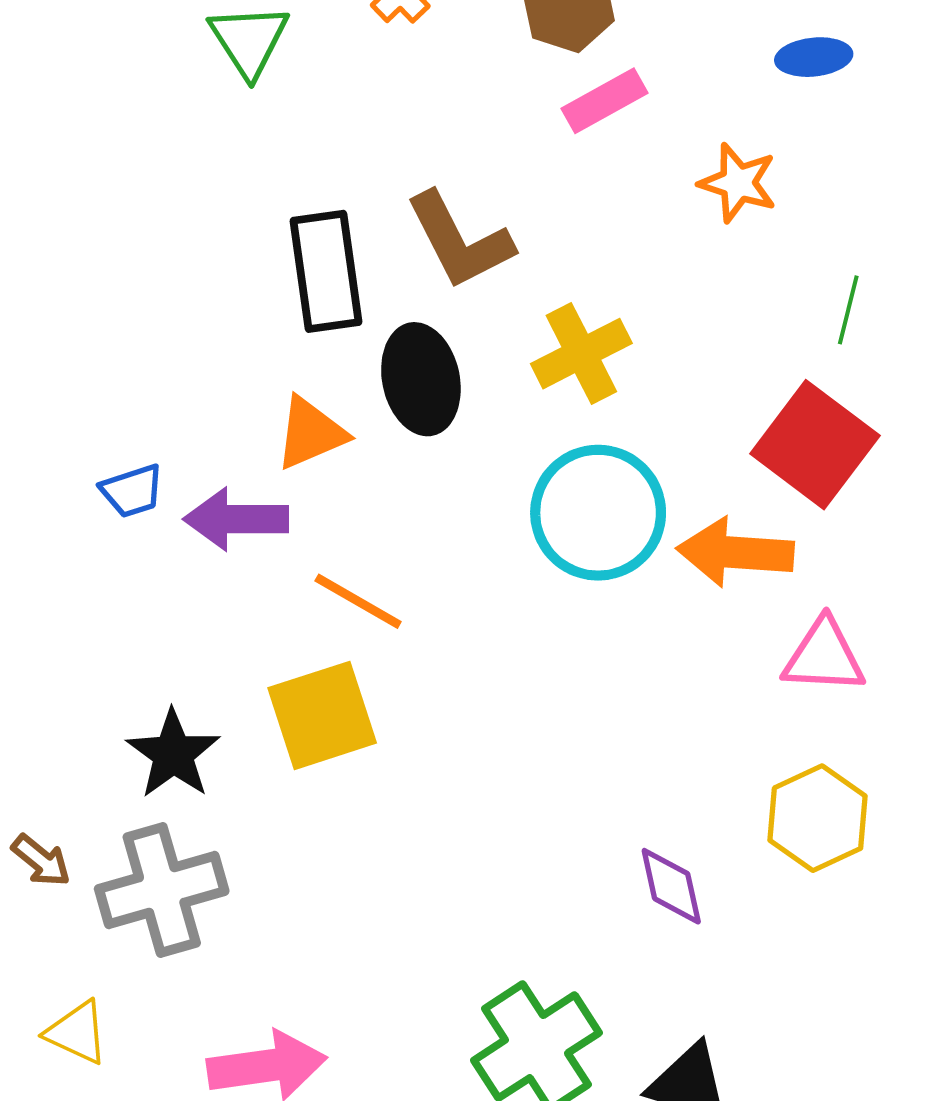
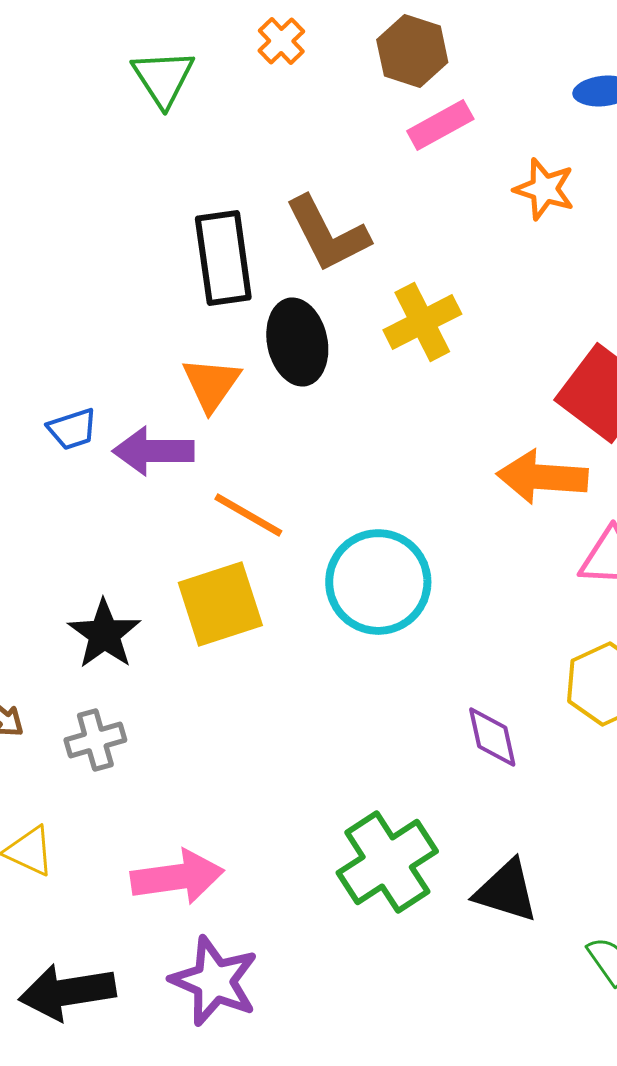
orange triangle: (311, 433) -> (211, 384), turned -32
cyan circle: (598, 513) -> (378, 582), moved
gray cross: (162, 890) -> (95, 740), size x0.6

